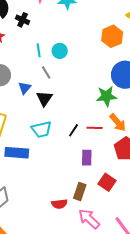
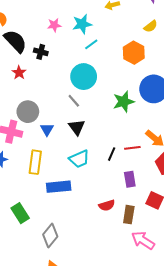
cyan line: (39, 50) -> (91, 44), moved, turned 72
cyan circle: (60, 51) -> (84, 77), size x1.6
blue triangle: (25, 88) -> (47, 129), moved
green star: (106, 96) -> (124, 102), moved
red semicircle: (59, 204) -> (107, 205), moved

